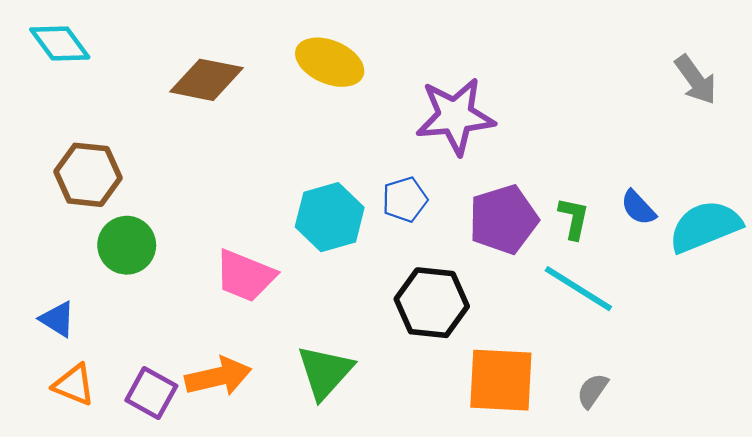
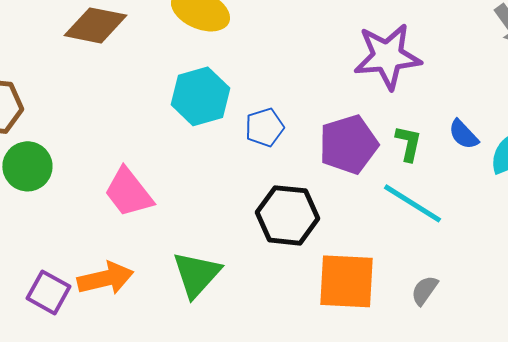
purple star: (455, 116) -> (387, 56), moved
cyan hexagon: (330, 217) -> (200, 96), moved
pink trapezoid: (245, 276) -> (128, 192), turned 30

